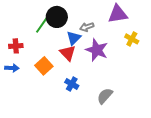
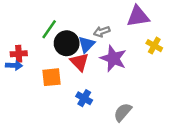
black circle: (57, 17) -> (67, 43), moved
orange square: (44, 66) -> (51, 77), turned 36
blue arrow: (12, 68) -> (14, 65), moved

